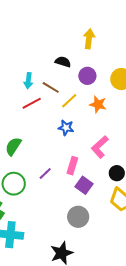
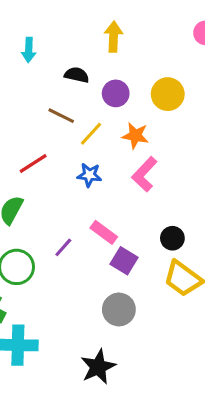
cyan arrow: (28, 81) -> (29, 50), moved
red line: (32, 103) -> (33, 163), moved
pink L-shape: (100, 147) -> (144, 174), moved
pink rectangle: (72, 166) -> (104, 232), turned -66

